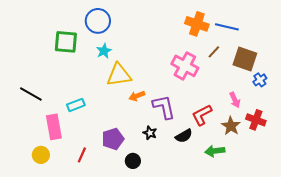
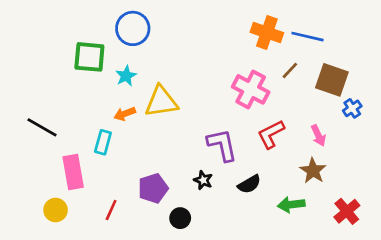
cyan star: (104, 51) -> (126, 76), moved
orange arrow: (137, 96) -> (125, 114), moved
cyan rectangle: (76, 105) -> (103, 142), turned -54
red L-shape: (202, 115) -> (271, 134), moved
red cross: (256, 120) -> (347, 211), moved, turned 30

